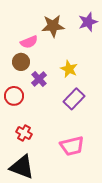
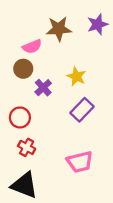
red circle: (14, 96) -> (20, 117), moved

